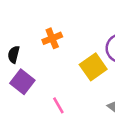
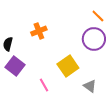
yellow square: (93, 67) -> (68, 66), moved

